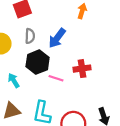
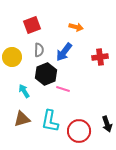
orange arrow: (82, 11) -> (76, 27), moved, turned 88
red cross: (82, 69) -> (100, 57), moved

